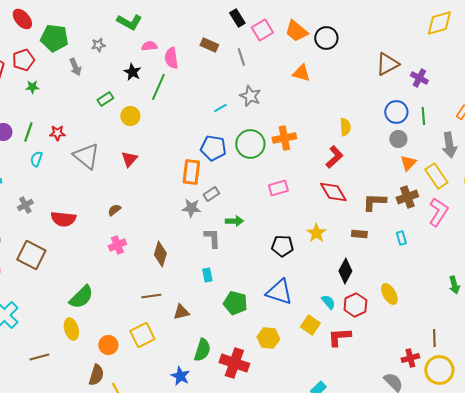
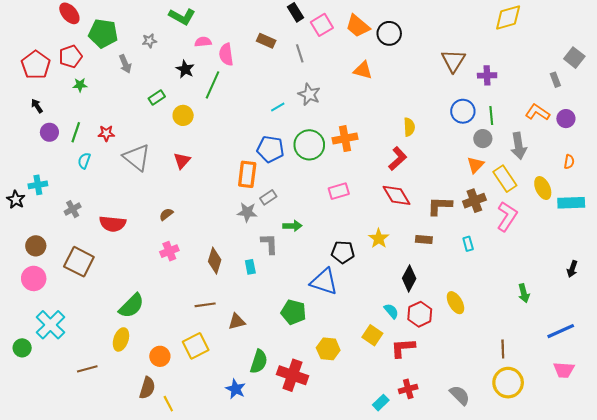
brown triangle: (387, 64) -> (453, 61), turned -30
purple cross: (419, 78) -> (487, 75), turned -30
gray circle: (398, 139) -> (483, 139), moved
cyan rectangle: (207, 275) -> (250, 267), moved
blue triangle: (279, 292) -> (324, 282), moved
yellow ellipse: (71, 329) -> (121, 339), turned 35
red cross: (410, 358) -> (408, 389), moved

